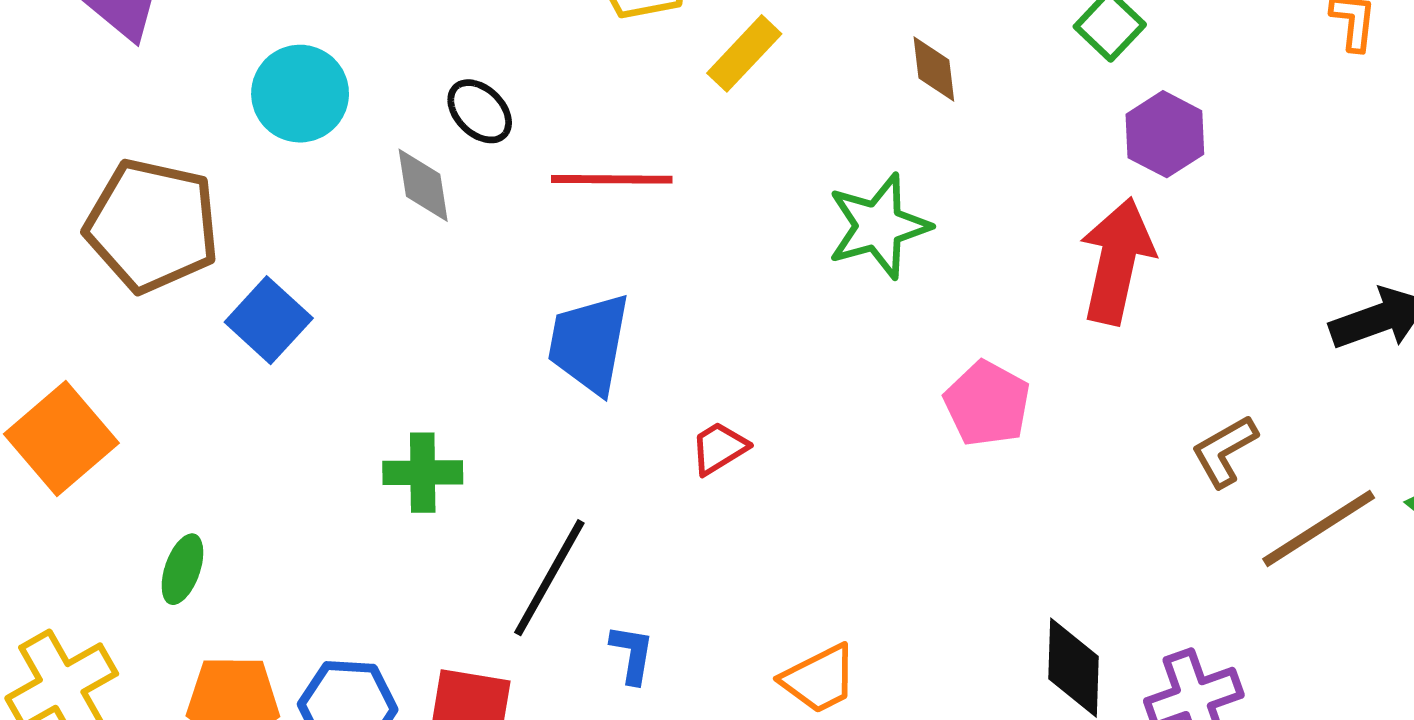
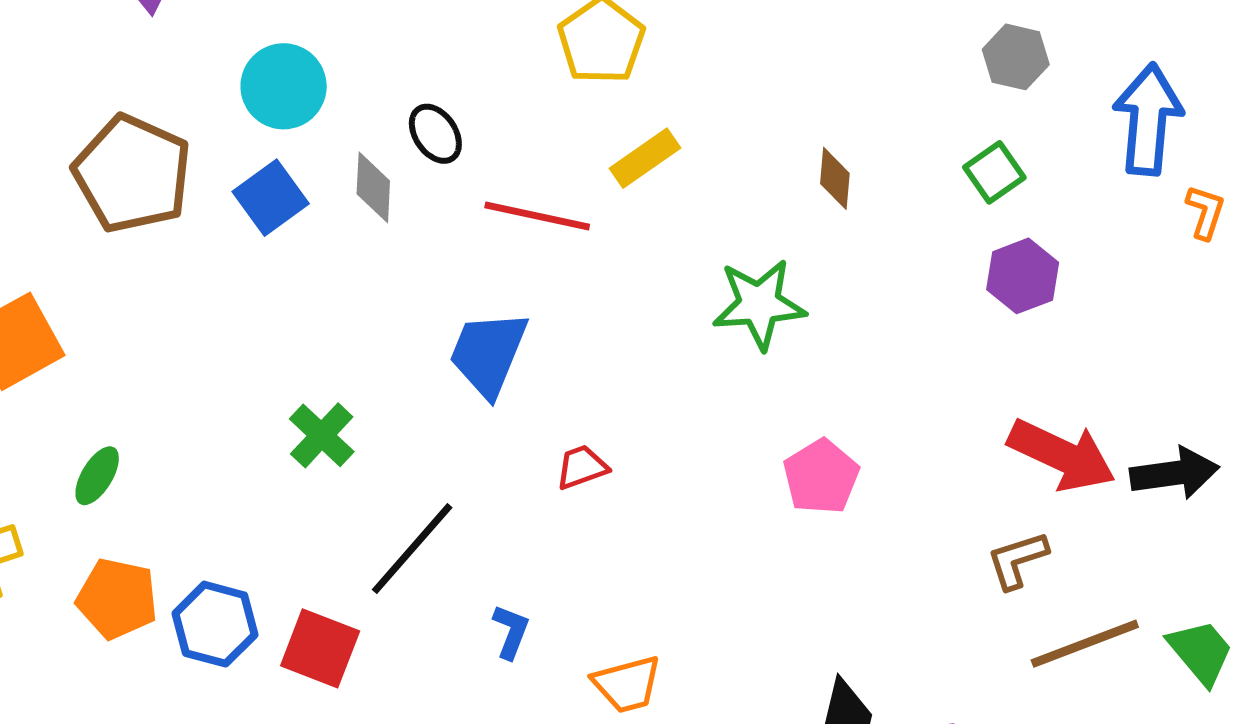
yellow rectangle: (744, 53) -> (645, 158), moved
red arrow: (1117, 261) -> (1062, 455), moved, turned 91
blue square: (269, 320) -> (271, 198), moved
green cross: (423, 473) -> (322, 435), turned 32
blue L-shape: (632, 654) -> (511, 632), moved

